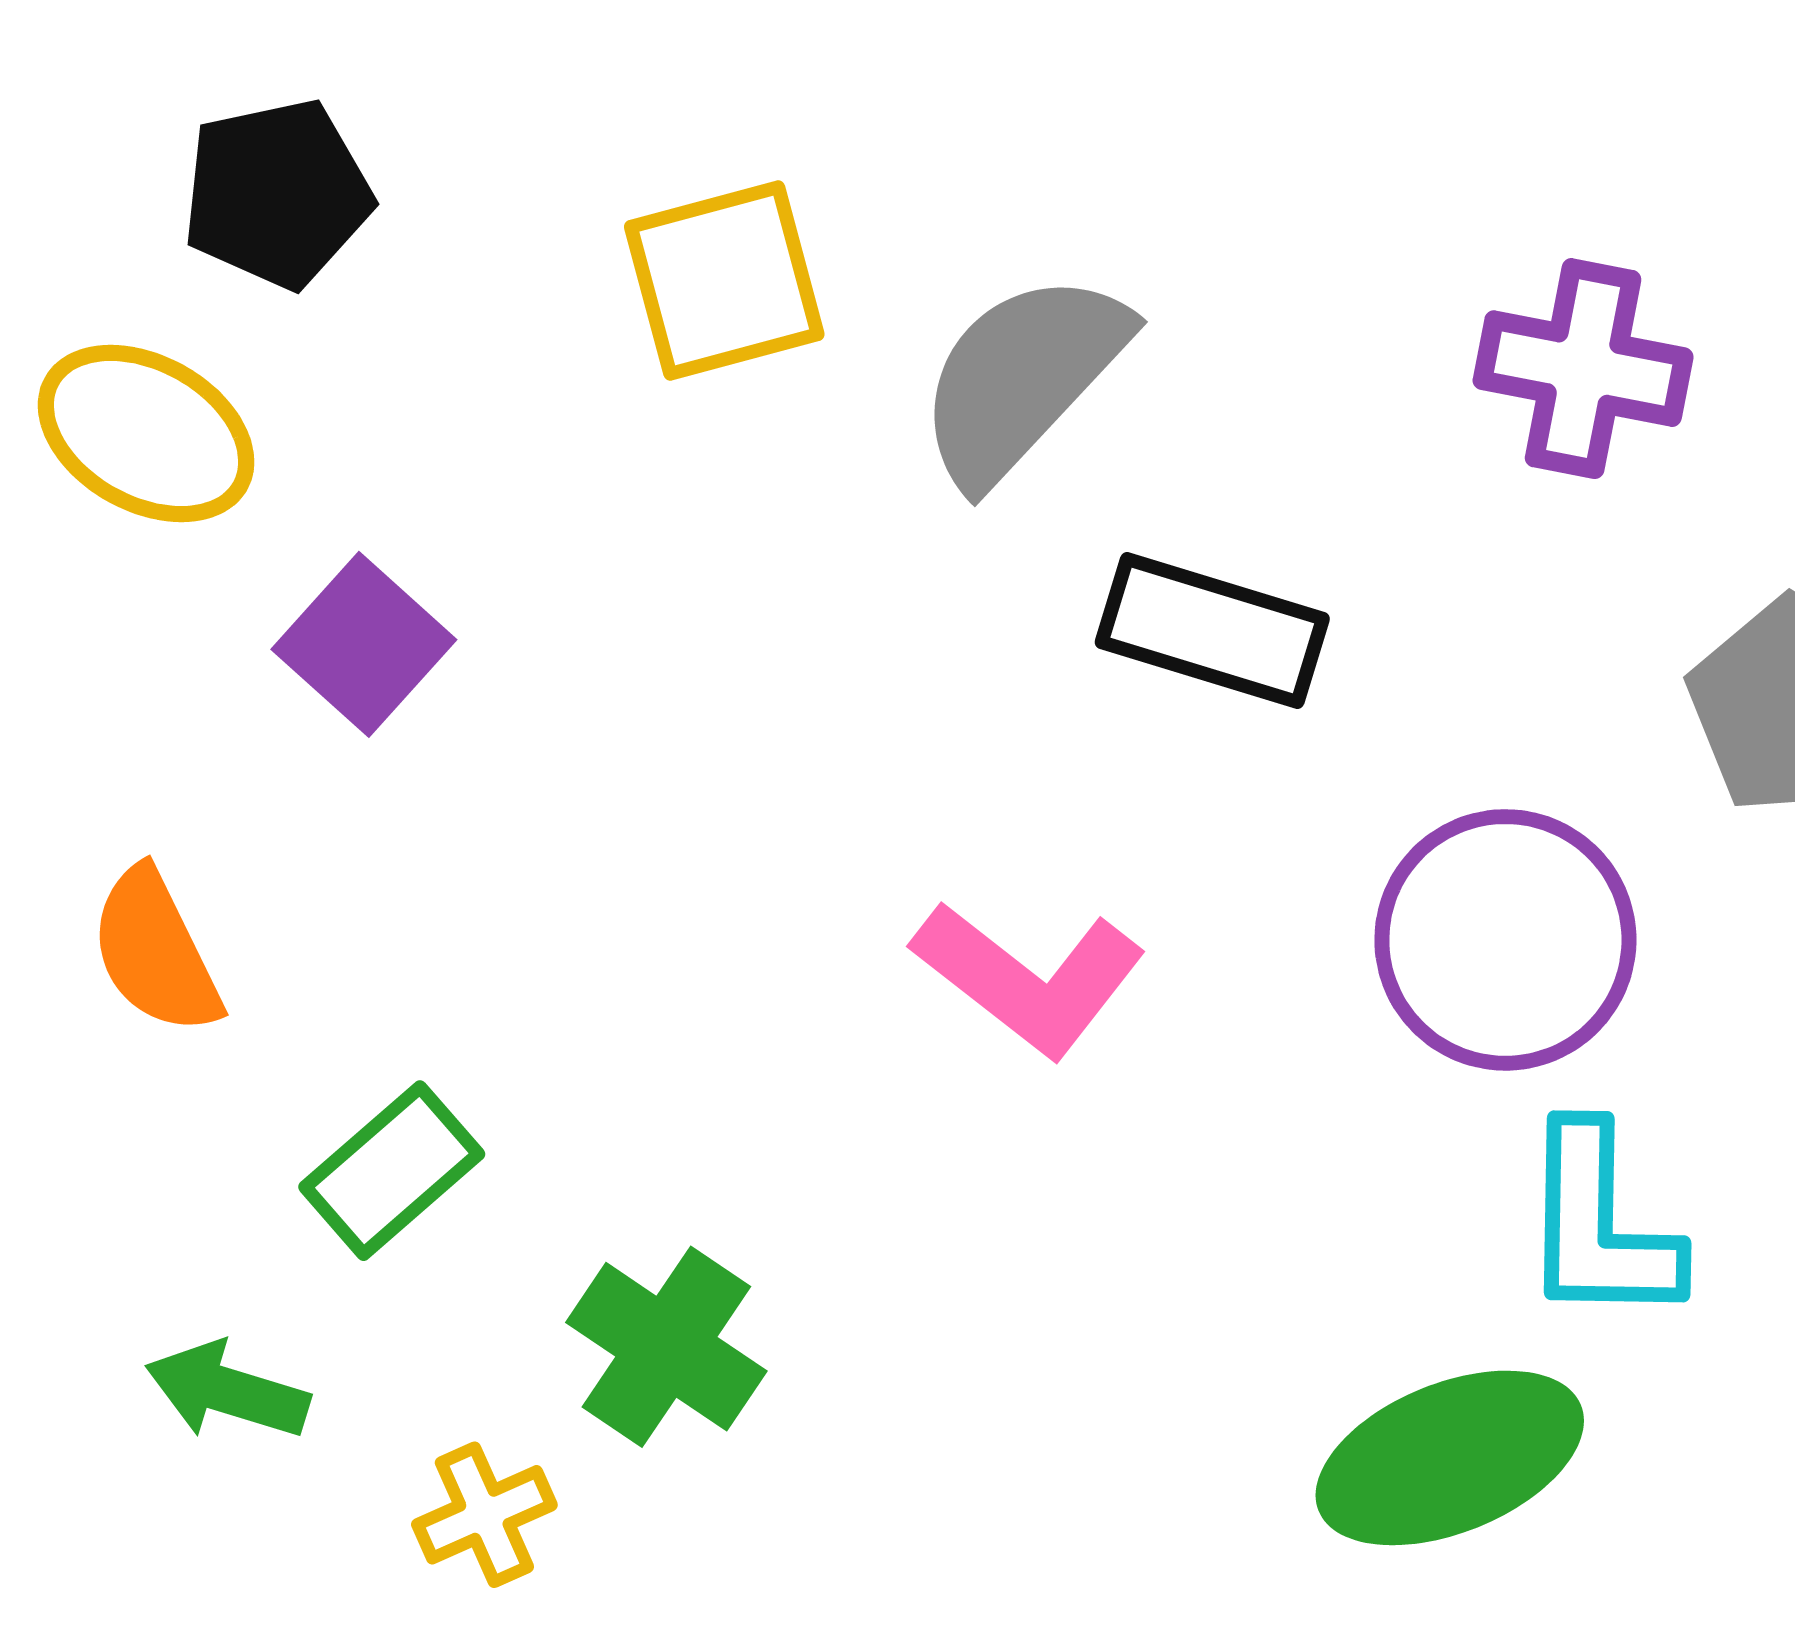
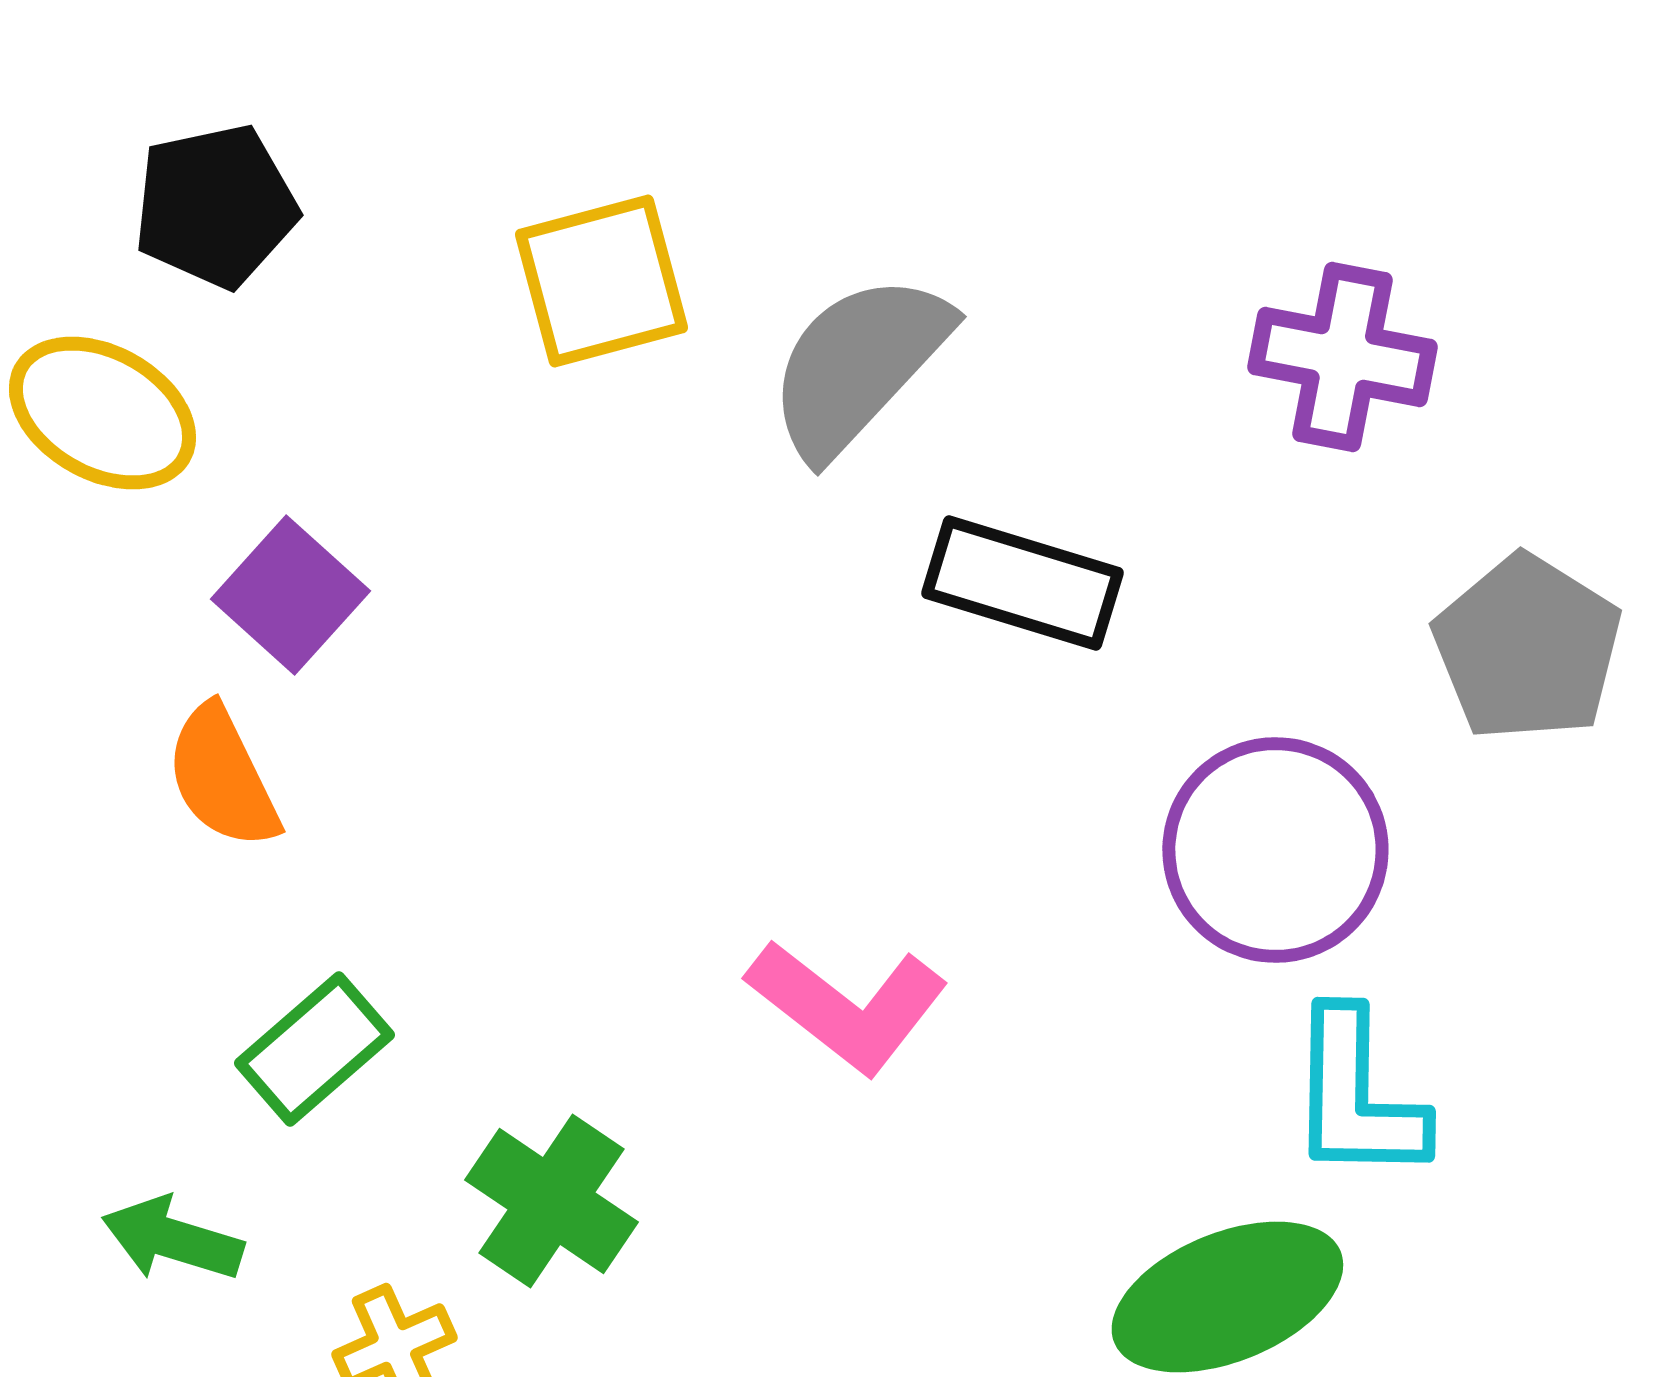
orange semicircle: (155, 952) -> (222, 777), moved
pink L-shape: (1029, 978) -> (847, 1006), moved

